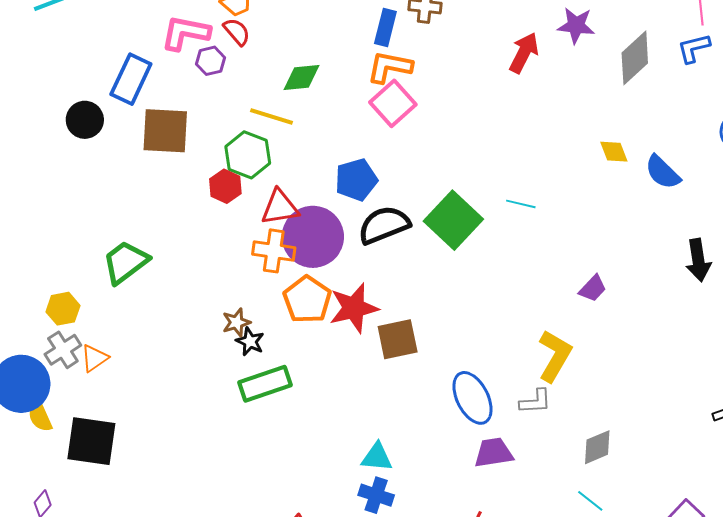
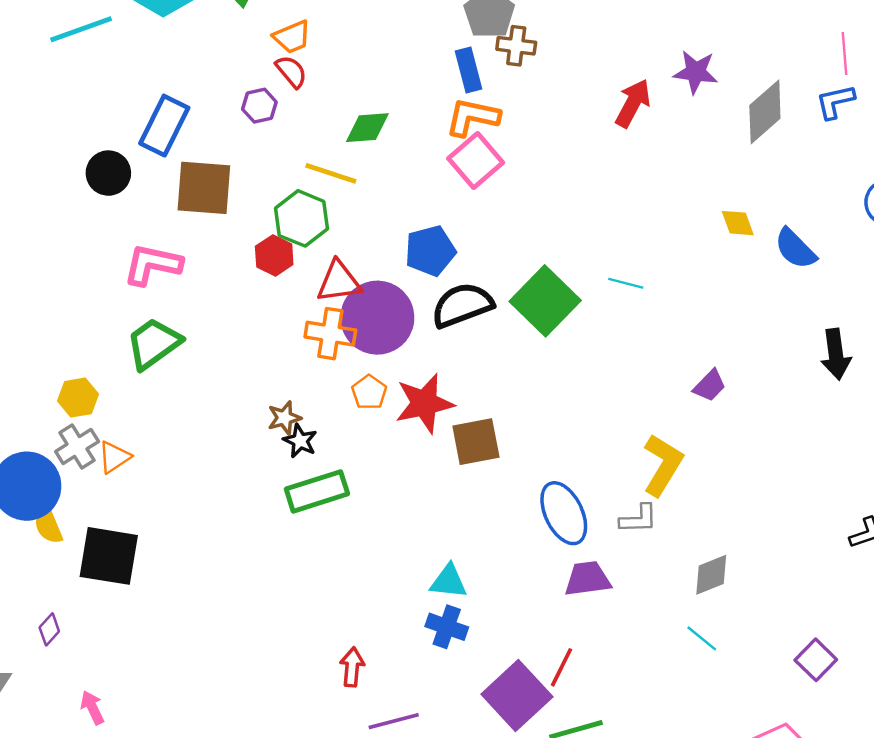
blue rectangle: (385, 28) -> (468, 70), turned -30
pink L-shape: (185, 33) -> (153, 264), moved
orange pentagon: (307, 300) -> (369, 392), size x0.6

